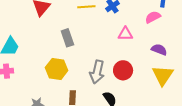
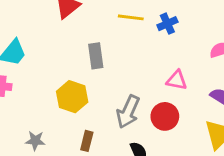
pink triangle: (125, 34) -> (177, 80), moved

